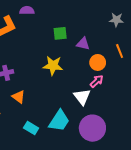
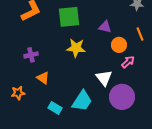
green square: (60, 33) -> (69, 17), moved, size x1.6
pink arrow: (97, 81) -> (128, 62), moved
purple circle: (92, 128) -> (122, 97), moved

